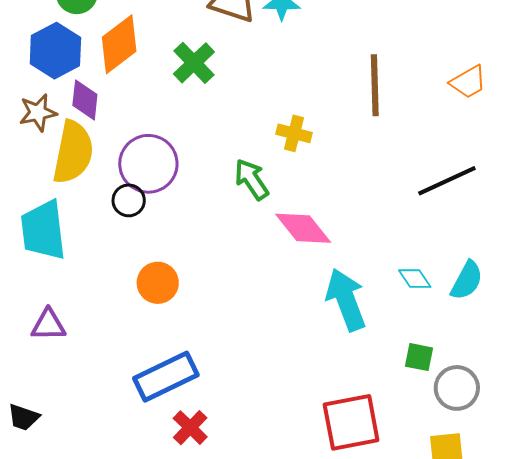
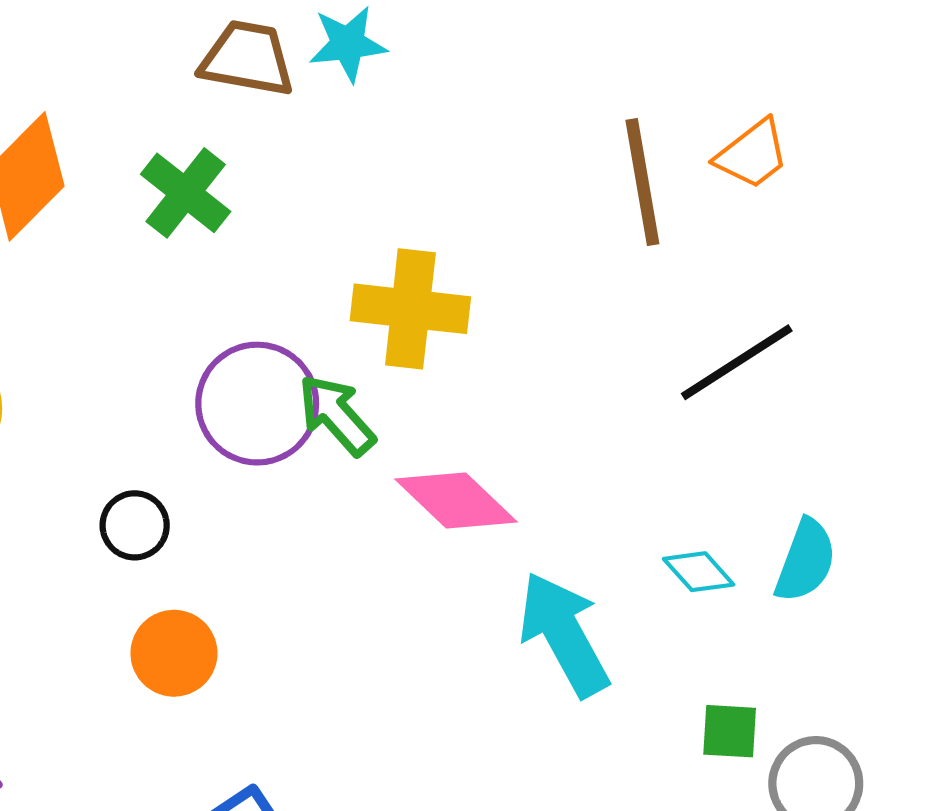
brown line: (375, 85) -> (642, 182), moved
yellow cross: (294, 133) -> (410, 309), size x1.6
purple circle: (148, 164) -> (257, 404), moved
black circle: (129, 200) -> (135, 525), moved

